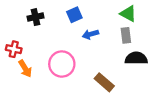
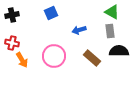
blue square: (74, 15) -> (51, 13), moved
black cross: (35, 17) -> (12, 15), moved
brown rectangle: (104, 82) -> (92, 58), moved

